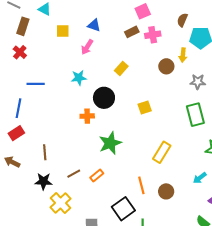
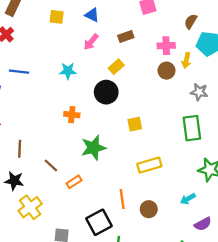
brown rectangle: (132, 32) -> (126, 37), moved
pink cross: (153, 35) -> (166, 46), moved
pink arrow: (87, 47) -> (91, 42), moved
black circle: (104, 98) -> (106, 92), moved
yellow square: (145, 107) -> (135, 124), moved
yellow rectangle: (162, 152) -> (149, 165), turned 35
brown line: (74, 174) -> (51, 165), moved, turned 64

